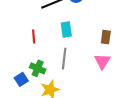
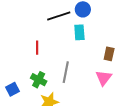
cyan rectangle: (66, 29) -> (79, 32), moved
blue square: (21, 79) -> (12, 89), moved

